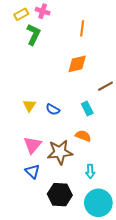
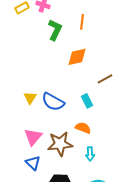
green L-shape: (33, 34) -> (55, 30), moved
blue semicircle: (53, 110) -> (53, 102), size x1.6
cyan arrow: (90, 171) -> (90, 154), moved

